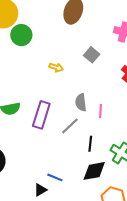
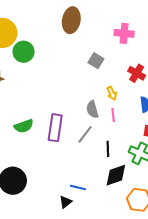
yellow arrow: (56, 67) -> (112, 93), moved, turned 56

